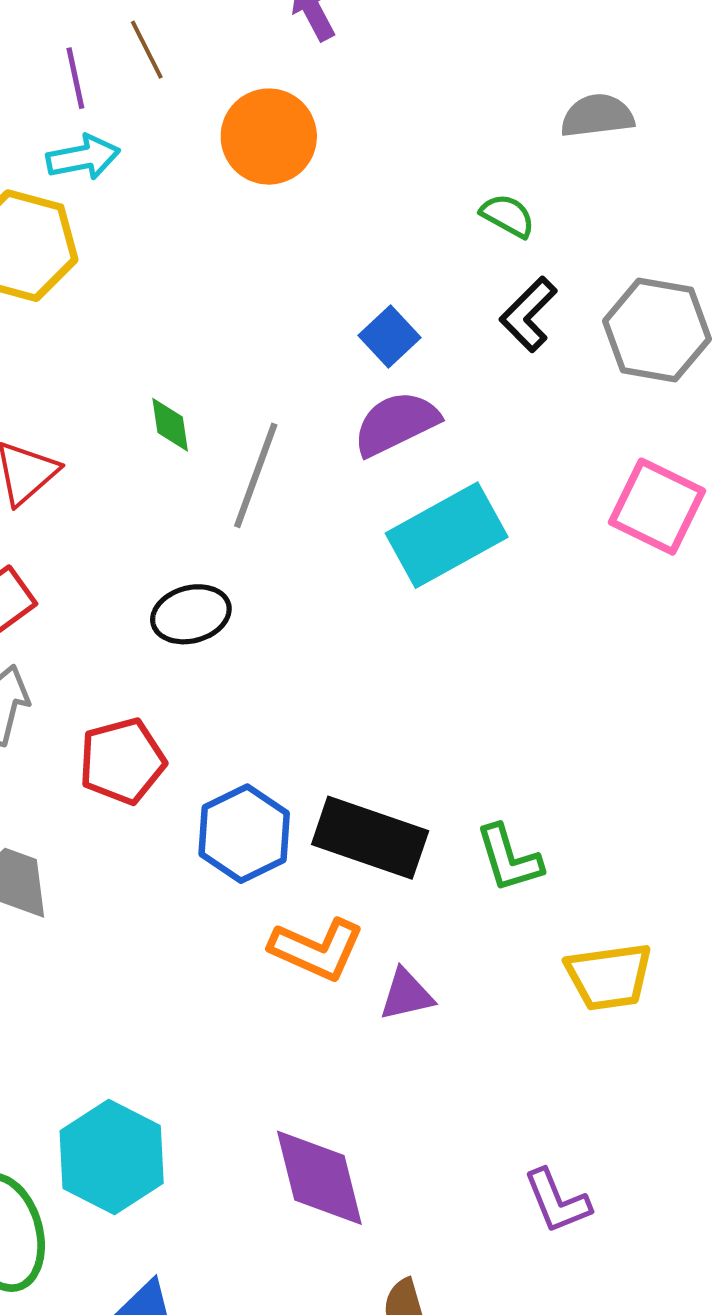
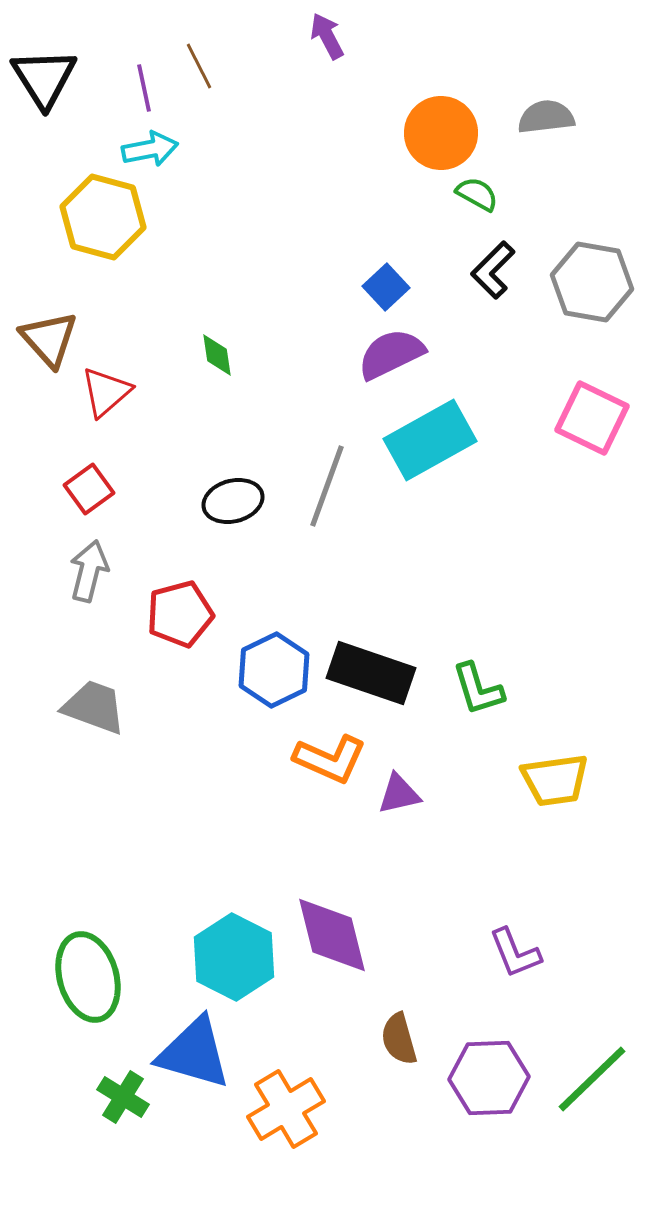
orange circle: (269, 137) -> (441, 133), moved
gray line: (256, 475) -> (327, 486), moved
cyan hexagon: (112, 1157) -> (234, 957), moved

